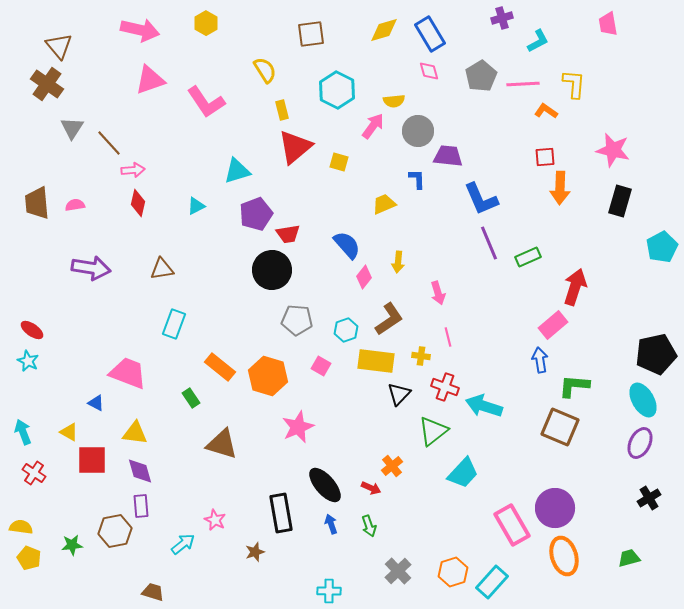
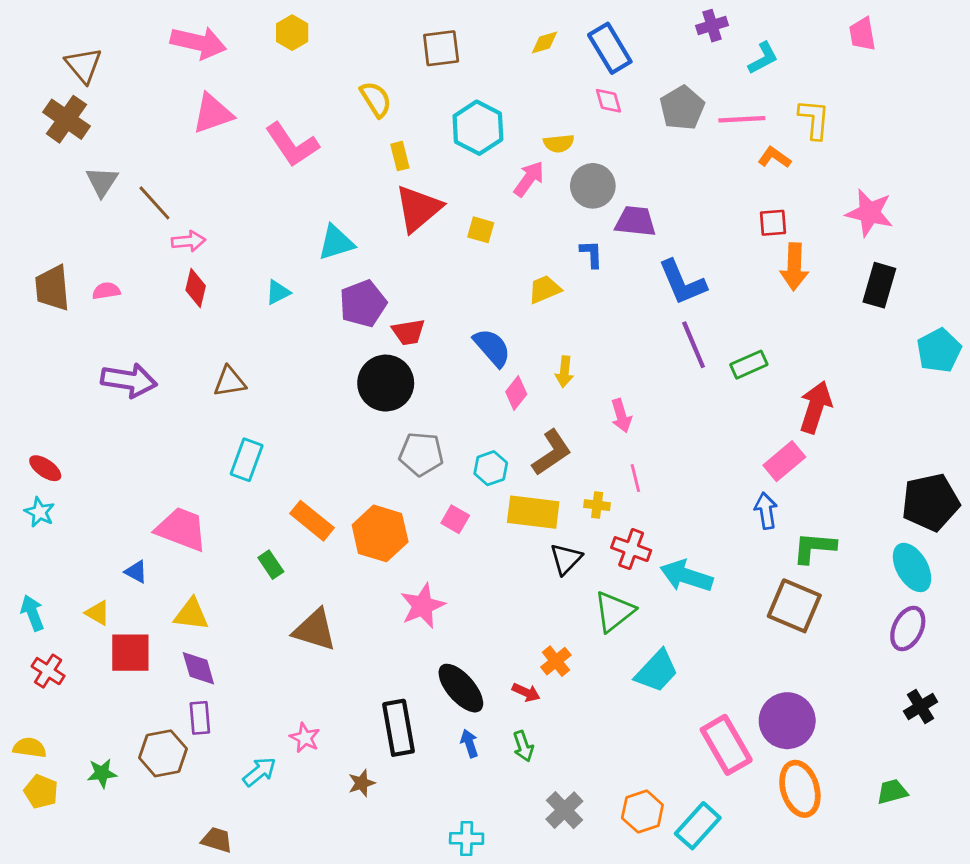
yellow diamond: (384, 30) -> (545, 43), size x0.7

